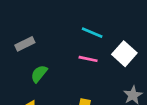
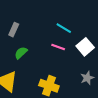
gray rectangle: (25, 44) -> (14, 30), turned -48

